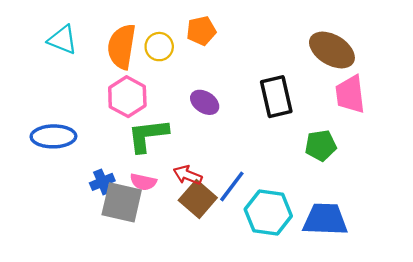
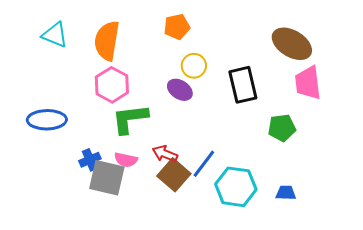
yellow circle: (159, 47) -> (194, 66), moved
blue trapezoid: (325, 219) -> (286, 193), size x0.5

